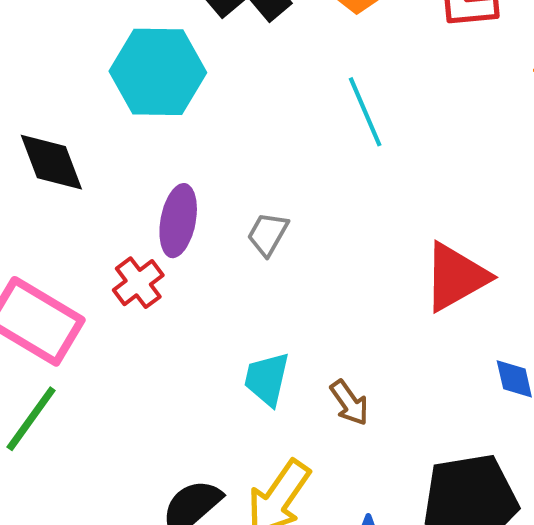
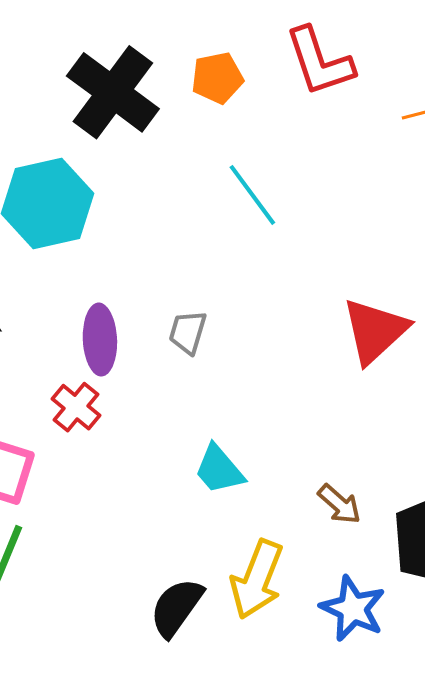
cyan trapezoid: (267, 379) -> (219, 470), turned -40
brown arrow: (349, 403) -> (339, 504), moved

